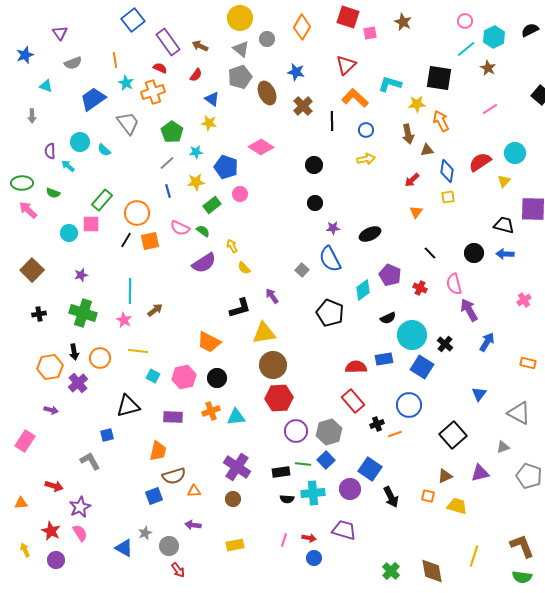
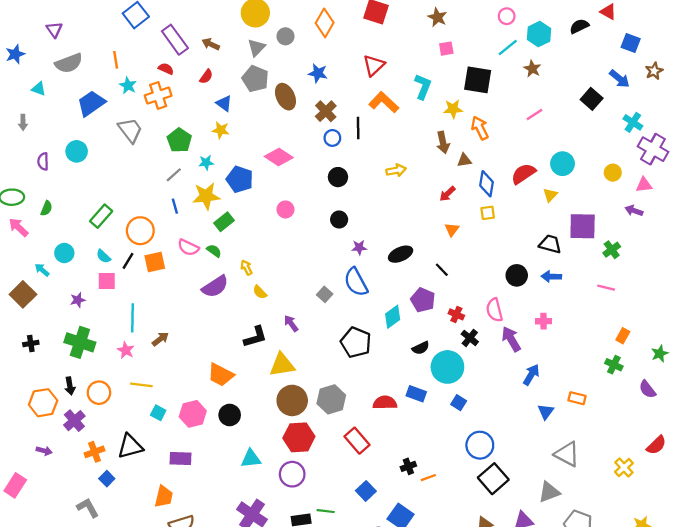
pink square: (370, 33) -> (446, 49), moved
gray triangle: (241, 49) -> (256, 47), turned 36
gray semicircle: (73, 63) -> (69, 63), size x1.4
gray pentagon: (240, 77) -> (255, 79), turned -30
cyan L-shape: (390, 84) -> (423, 87), turned 95
blue circle: (366, 130) -> (332, 138), moved
cyan semicircle: (104, 150) -> (103, 256), moved
cyan arrow: (68, 166) -> (42, 270), moved
yellow star: (196, 182) -> (206, 196), size x1.4
green semicircle: (53, 193) -> (46, 208), turned -88
pink circle: (240, 194) -> (285, 209), moved
pink square: (91, 224) -> (107, 281), moved
black line: (430, 253) -> (442, 270), moved
pink cross: (524, 300) -> (544, 321), moved, turned 32
black cross: (445, 344) -> (470, 338), moved
blue rectangle: (384, 359) -> (416, 394), turned 30
blue square: (422, 367) -> (459, 403), size x0.6
blue triangle: (479, 394) -> (546, 412), moved
red rectangle: (353, 401) -> (357, 441), moved
blue circle: (409, 405) -> (480, 445), moved
orange cross: (211, 411) -> (94, 452), moved
purple circle: (296, 431) -> (292, 474), moved
gray hexagon: (329, 432) -> (331, 399), moved
blue square: (107, 435) -> (107, 479), turned -32
gray triangle: (503, 447) -> (549, 492), size x1.5
blue square: (326, 460) -> (366, 491), moved

